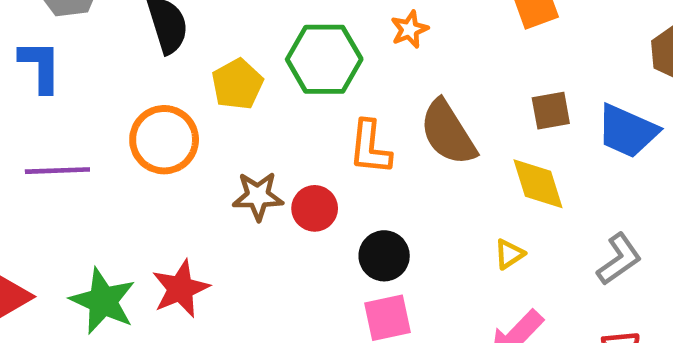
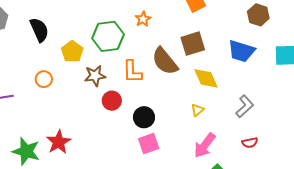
brown square: (551, 111) -> (193, 44), moved, size x1.4
orange circle: (164, 140) -> (44, 79), size x0.6
brown star: (258, 196) -> (95, 76), moved

